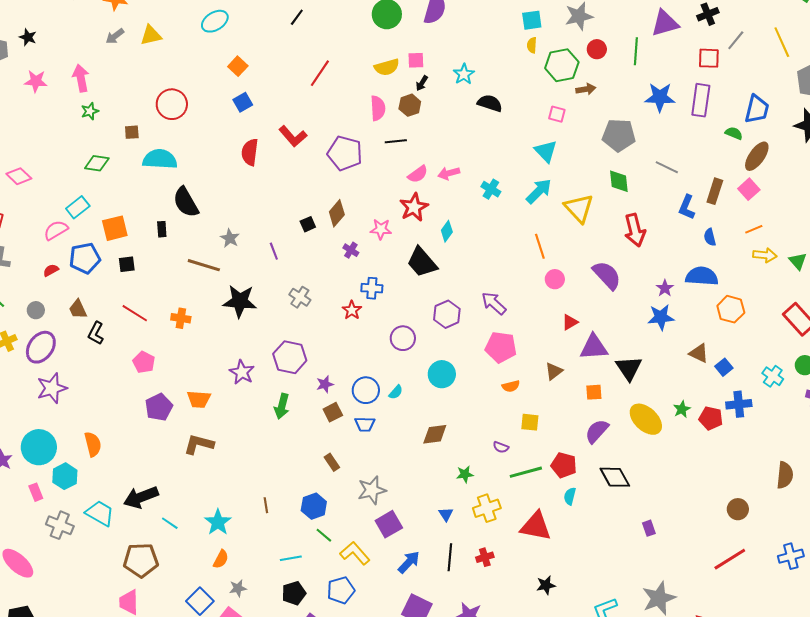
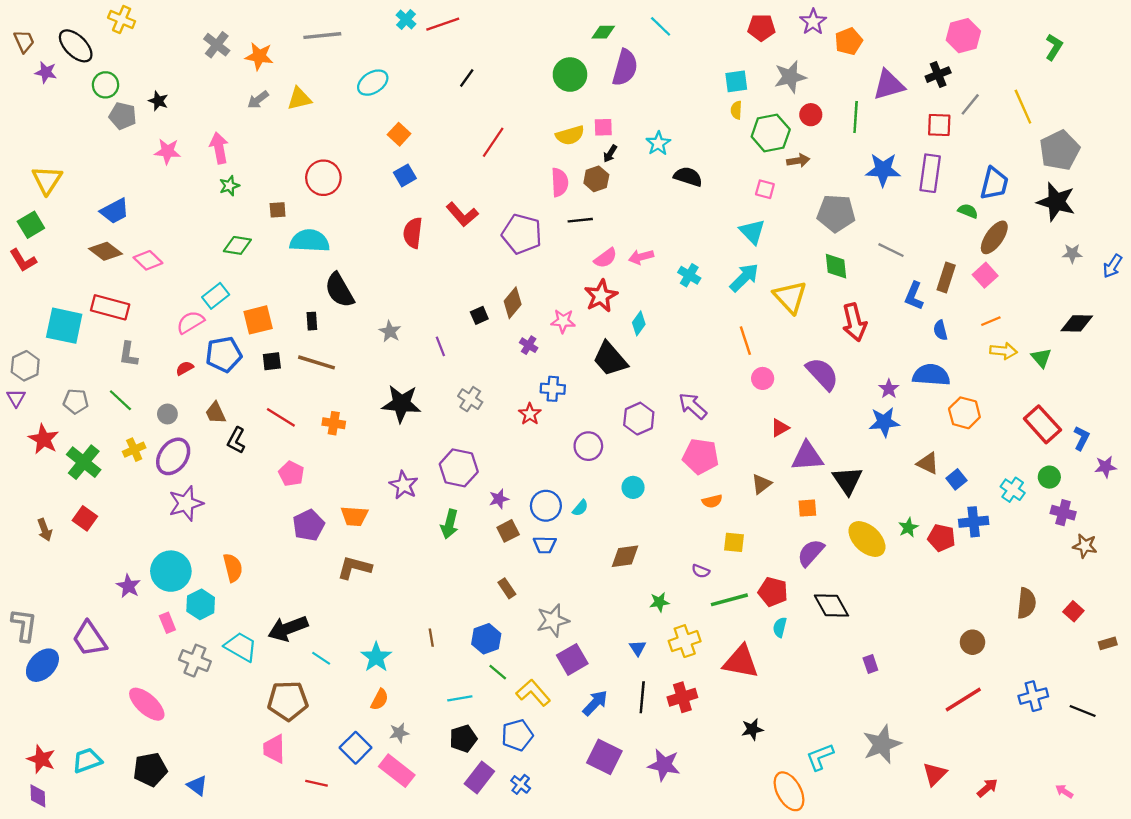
brown line: (204, 265) -> (317, 362), moved
cyan circle: (442, 374) -> (633, 487), size x0.7
red cross: (485, 557) -> (682, 697), size x1.4

